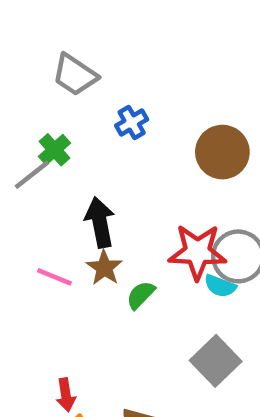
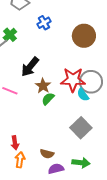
black arrow: (100, 222) -> (30, 67), turned -130
brown star: (104, 268) -> (43, 86), moved
cyan semicircle: (220, 286) -> (83, 95), turned 32

